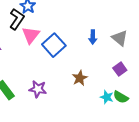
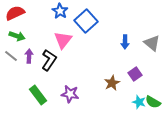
black L-shape: (17, 19) -> (49, 60), moved
blue square: (54, 45) -> (86, 21), moved
purple square: (120, 69) -> (135, 74), moved

